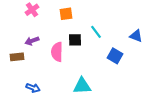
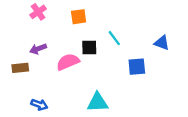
pink semicircle: (57, 52) -> (68, 62), turned 66
blue square: (115, 56) -> (137, 67), turned -35

